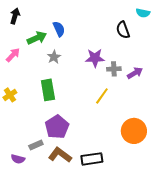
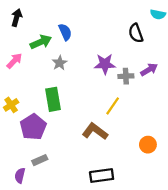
purple arrow: (135, 73) -> (149, 70), moved
purple pentagon: (57, 127) -> (33, 127), moved
orange circle: (134, 131) -> (148, 145), size x0.6
brown L-shape: (60, 155) -> (95, 131), moved
purple semicircle: (18, 159) -> (20, 176), turned 88

